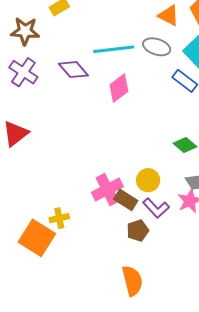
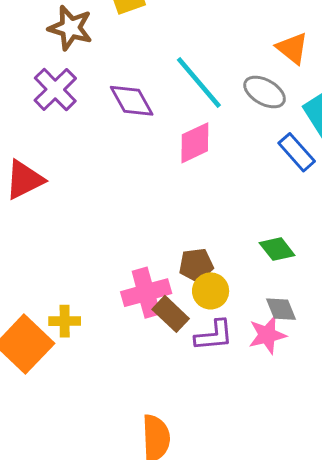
cyan line: (114, 49) -> (199, 82), turned 45
purple L-shape: (156, 208) -> (214, 335), turned -64
brown pentagon: (138, 231) -> (196, 265), moved

